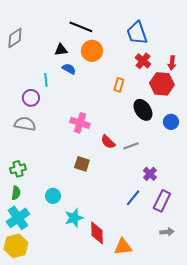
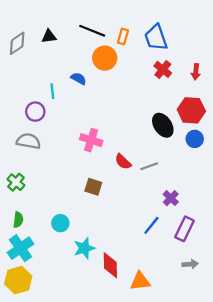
black triangle: (61, 50) -> (49, 36), moved
red hexagon: (162, 84) -> (191, 110), moved
orange rectangle: (119, 85) -> (123, 36), moved
green cross: (18, 169) -> (16, 182), moved, turned -35

